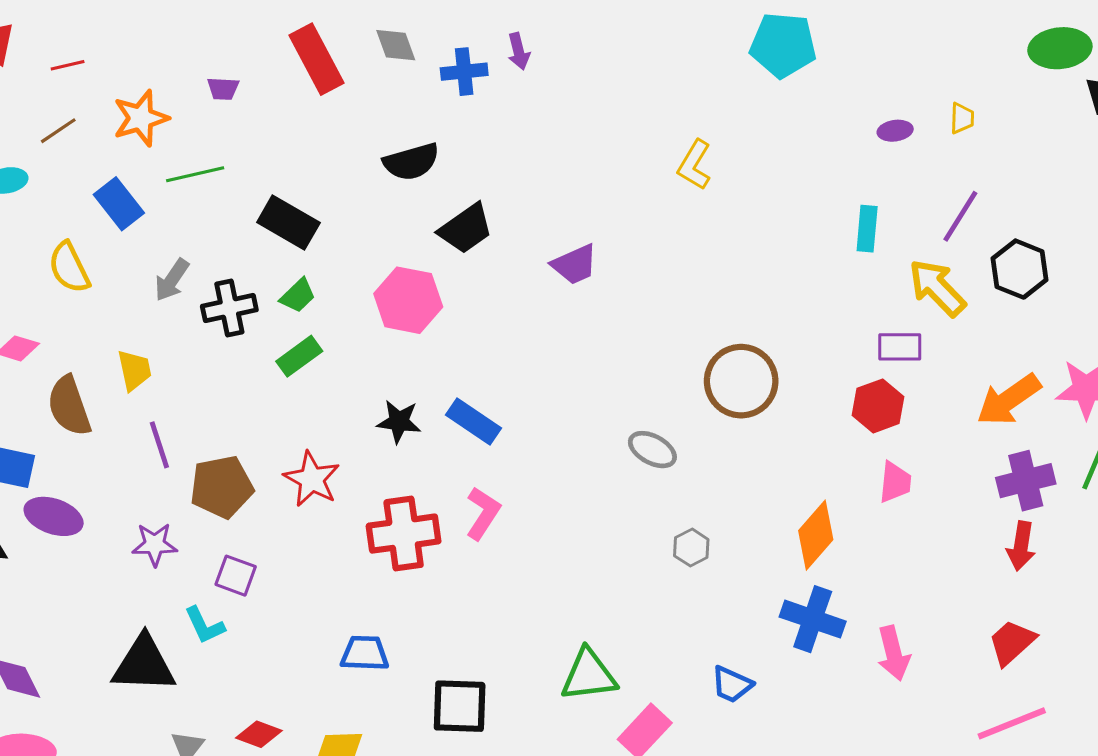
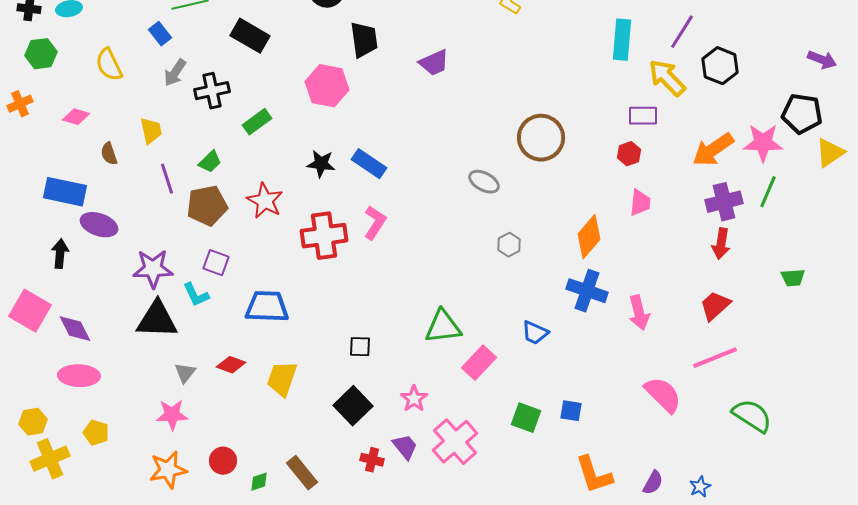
blue rectangle: (119, 204) -> (160, 34), moved, size x0.7
black trapezoid: (466, 229) -> (364, 40), turned -63
cyan rectangle: (867, 229) -> (622, 40), size x1.4
green trapezoid: (298, 296) -> (210, 162), moved
brown semicircle: (69, 406) -> (109, 154), size x0.6
red hexagon: (878, 406) -> (629, 154), size x0.7
purple star: (155, 544) -> (153, 269), moved, size x1.4
blue trapezoid: (365, 653) -> (267, 307), moved, size x1.4
black square: (460, 706) -> (360, 347), size x0.6

